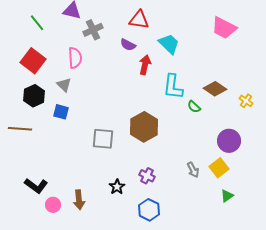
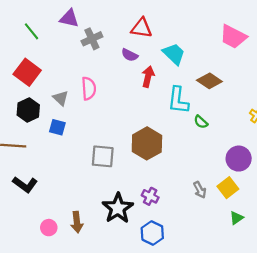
pink semicircle: (75, 58) -> (89, 88), moved
brown diamond: (215, 89) -> (209, 81), moved
black L-shape: (36, 186) -> (25, 184), moved
black star: (117, 187) -> (118, 208), size x1.8

